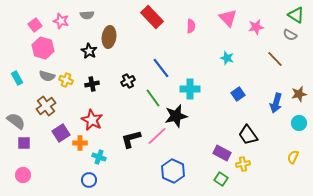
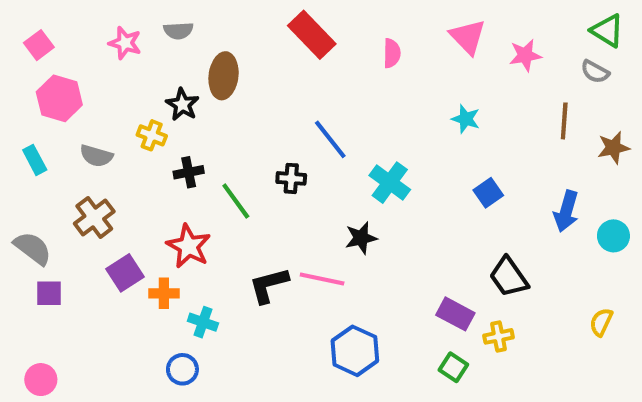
pink square: (35, 25) -> (39, 45), moved
pink hexagon: (43, 48) -> (59, 98), moved
brown line: (275, 59) -> (564, 121), turned 48
yellow cross: (66, 80) -> (152, 135), moved
black cross: (128, 81) -> (291, 178), moved, turned 32
cyan cross: (190, 89) -> (390, 183), turned 36
brown star: (299, 94) -> (613, 148), moved
green line: (153, 98) -> (236, 201), moved
black star: (176, 116) -> (361, 238), size x0.7
cyan circle: (299, 123) -> (613, 236), moved
pink line: (157, 136) -> (322, 279), turned 55
pink circle: (23, 175) -> (41, 380), moved

